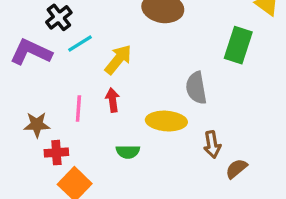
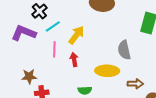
pink line: (78, 109) -> (54, 49), moved
brown arrow: (212, 145) -> (135, 84), turned -77

